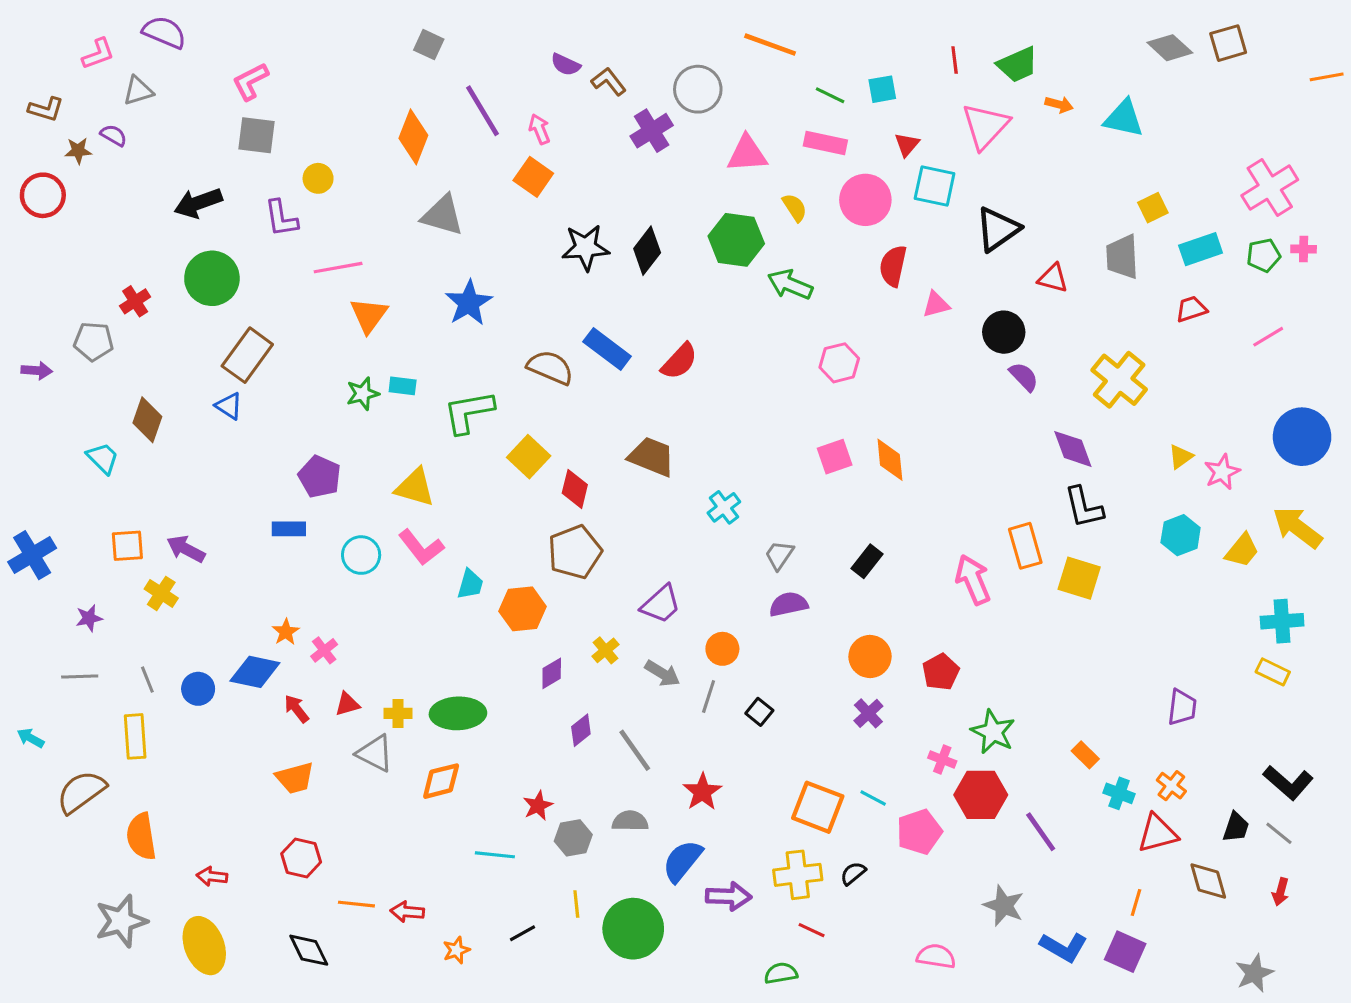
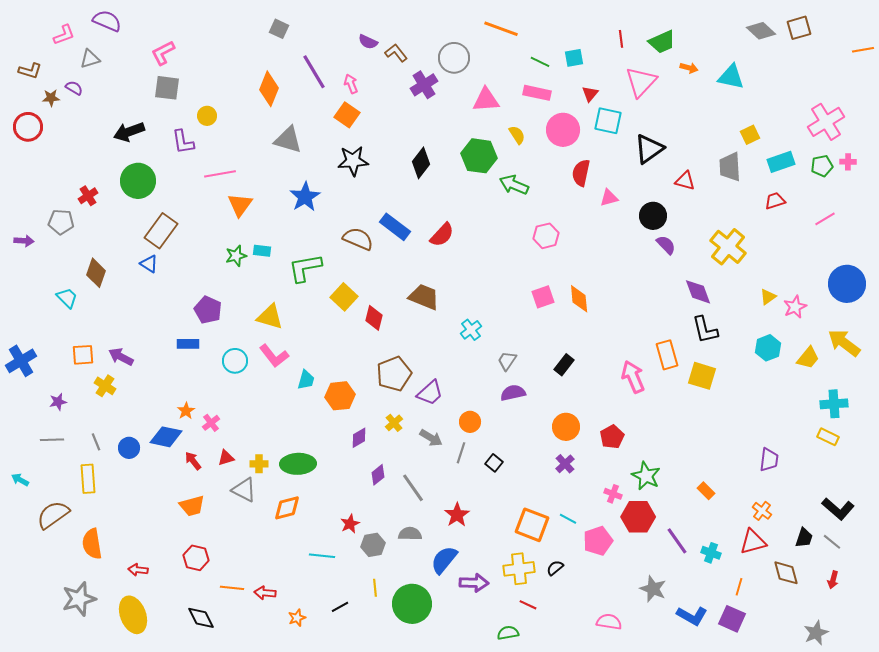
black star: (586, 248) -> (353, 161), moved
brown pentagon: (575, 552) -> (394, 374), moved
cyan cross: (1119, 793) -> (711, 553), moved

